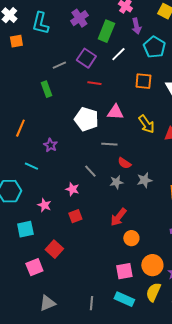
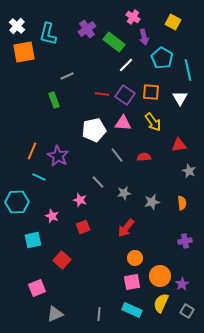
green rectangle: (106, 31) -> (114, 42), turned -75
orange square: (16, 41) -> (24, 52), size x1.6
purple square: (86, 58) -> (125, 95), moved
white pentagon: (86, 119) -> (94, 130), turned -30
yellow arrow: (146, 124) -> (153, 122), moved
orange line: (20, 128) -> (32, 151), moved
gray line: (109, 144) -> (117, 155), turned 49
purple star: (50, 145) -> (58, 156), size x1.5
red semicircle: (124, 163) -> (144, 157), moved, turned 144
gray star: (144, 180) -> (152, 202), moved
orange circle: (131, 238) -> (135, 258), moved
pink square: (34, 267) -> (37, 288), moved

